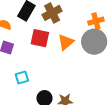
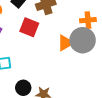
orange triangle: (66, 42) -> (65, 43), moved

